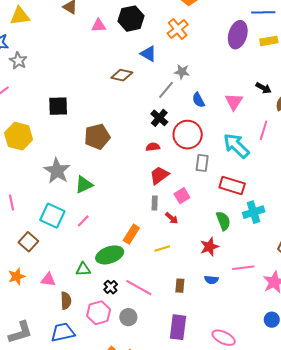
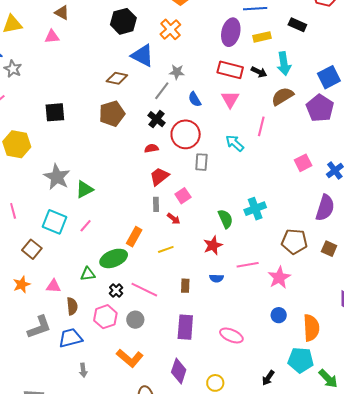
pink triangle: (99, 26) -> (52, 37), moved
blue triangle: (148, 54) -> (142, 56), size x1.4
black arrow: (263, 88) -> (259, 72), moved
brown pentagon: (97, 137) -> (112, 114), moved
cyan arrow: (236, 146) -> (235, 143), size x0.7
red rectangle: (232, 186) -> (230, 70), moved
gray L-shape: (20, 332) -> (39, 327), moved

